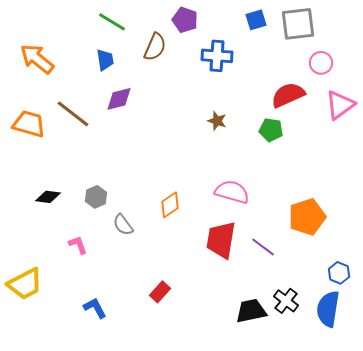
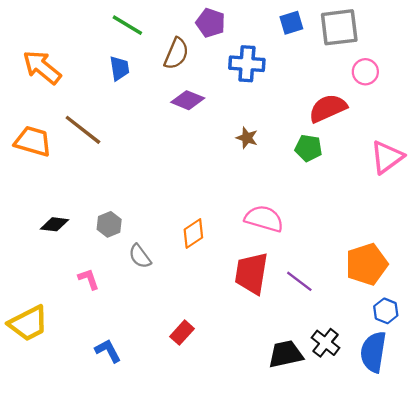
purple diamond: (119, 99) -> (188, 100), moved, turned 36
pink triangle: (340, 105) -> (387, 157), moved
orange pentagon: (307, 217) -> (367, 264), moved

